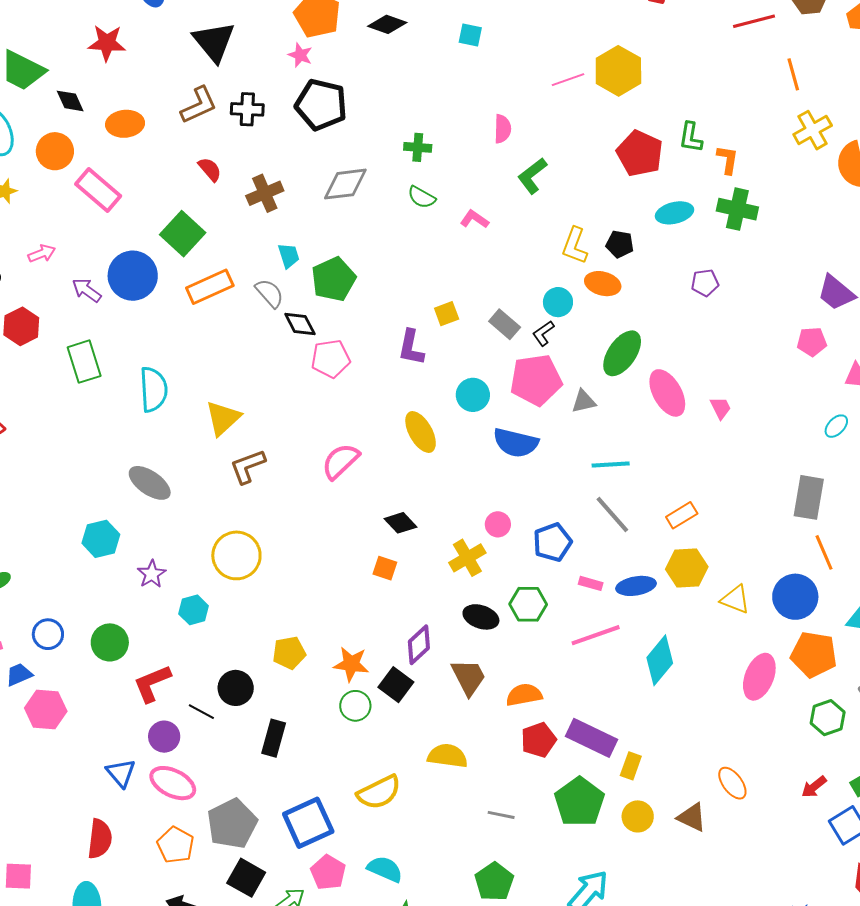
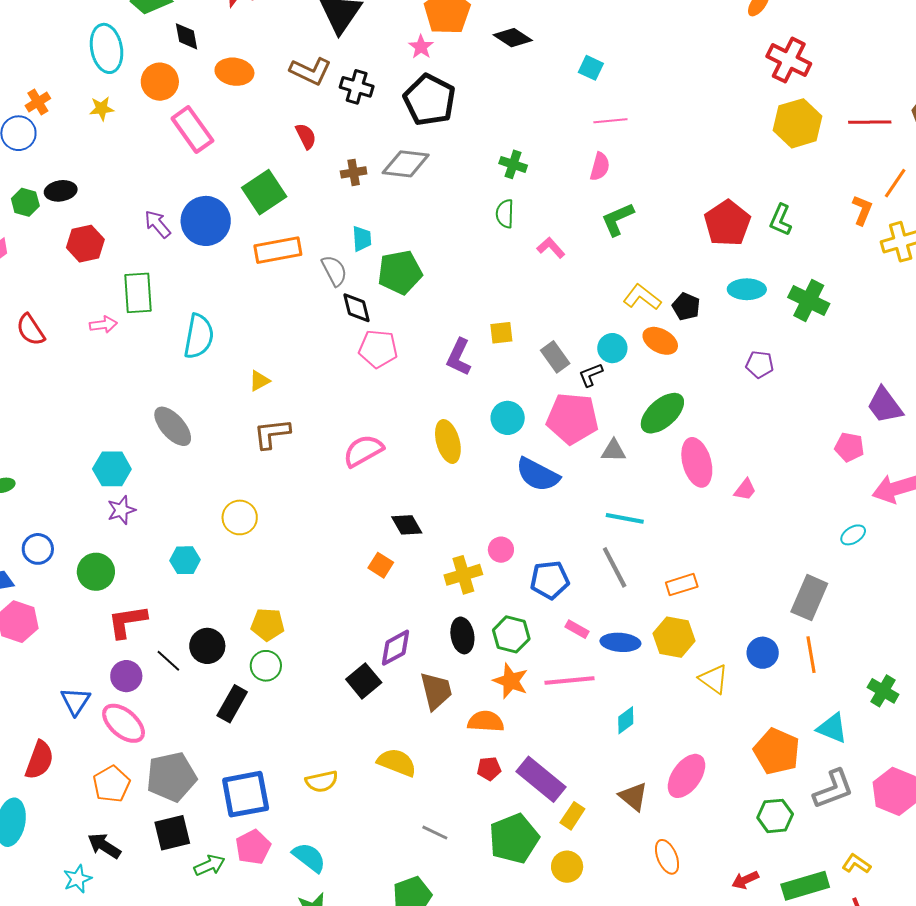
yellow hexagon: (618, 71) -> (798, 123), moved
orange line: (793, 74) -> (895, 183), turned 36
pink line: (568, 80) -> (610, 121), moved
brown L-shape: (199, 105) -> (311, 71), turned 36
orange L-shape: (728, 160) -> (862, 210), moved
gray diamond: (345, 184) -> (406, 164), moved
brown cross: (265, 193) -> (354, 172), size x0.7
green semicircle: (422, 197) -> (505, 214), turned 48
yellow L-shape: (575, 246) -> (642, 297), turned 93
pink arrow: (42, 254) -> (103, 325), moved
pink trapezoid: (721, 408) -> (745, 490), turned 50
yellow triangle: (223, 418) -> (259, 381), size x0.6
yellow circle: (236, 555) -> (240, 517), size x0.7
purple star: (152, 574) -> (121, 510), moved
blue circle: (795, 597) -> (763, 653), moved, size x0.7
black ellipse: (481, 617) -> (462, 635), turned 48
cyan diamond: (660, 660) -> (626, 720), size x0.6
orange star: (351, 664) -> (511, 681), moved
pink ellipse: (759, 677) -> (686, 776), moved
green circle: (355, 706) -> (266, 666), moved
red pentagon: (539, 740) -> (489, 769), size x0.7
yellow semicircle: (379, 792) -> (322, 781), size x0.7
brown triangle: (692, 817) -> (633, 797), moved
black square: (246, 878) -> (172, 833), turned 33

